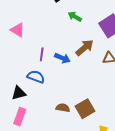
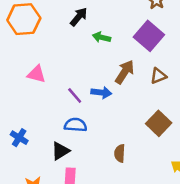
purple line: (42, 54) -> (75, 95), turned -32
brown semicircle: (63, 108) -> (120, 153), turned -80
brown square: (85, 109) -> (159, 123), moved

